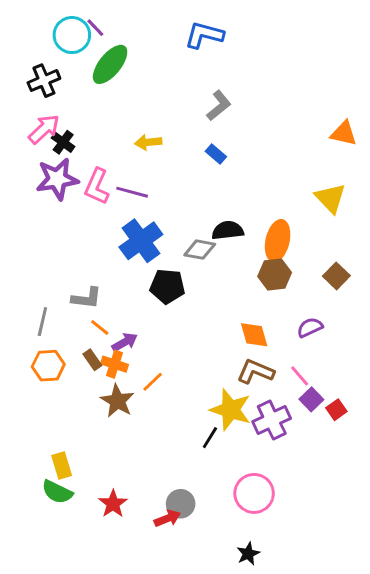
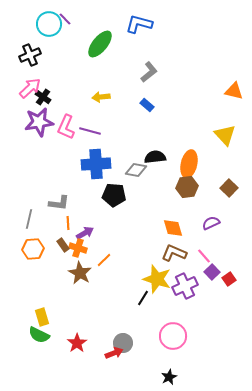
green ellipse: (110, 64) -> (100, 44), moved
blue cross: (141, 241) -> (96, 164), turned 32
orange line: (100, 327) -> (68, 223), turned 48

